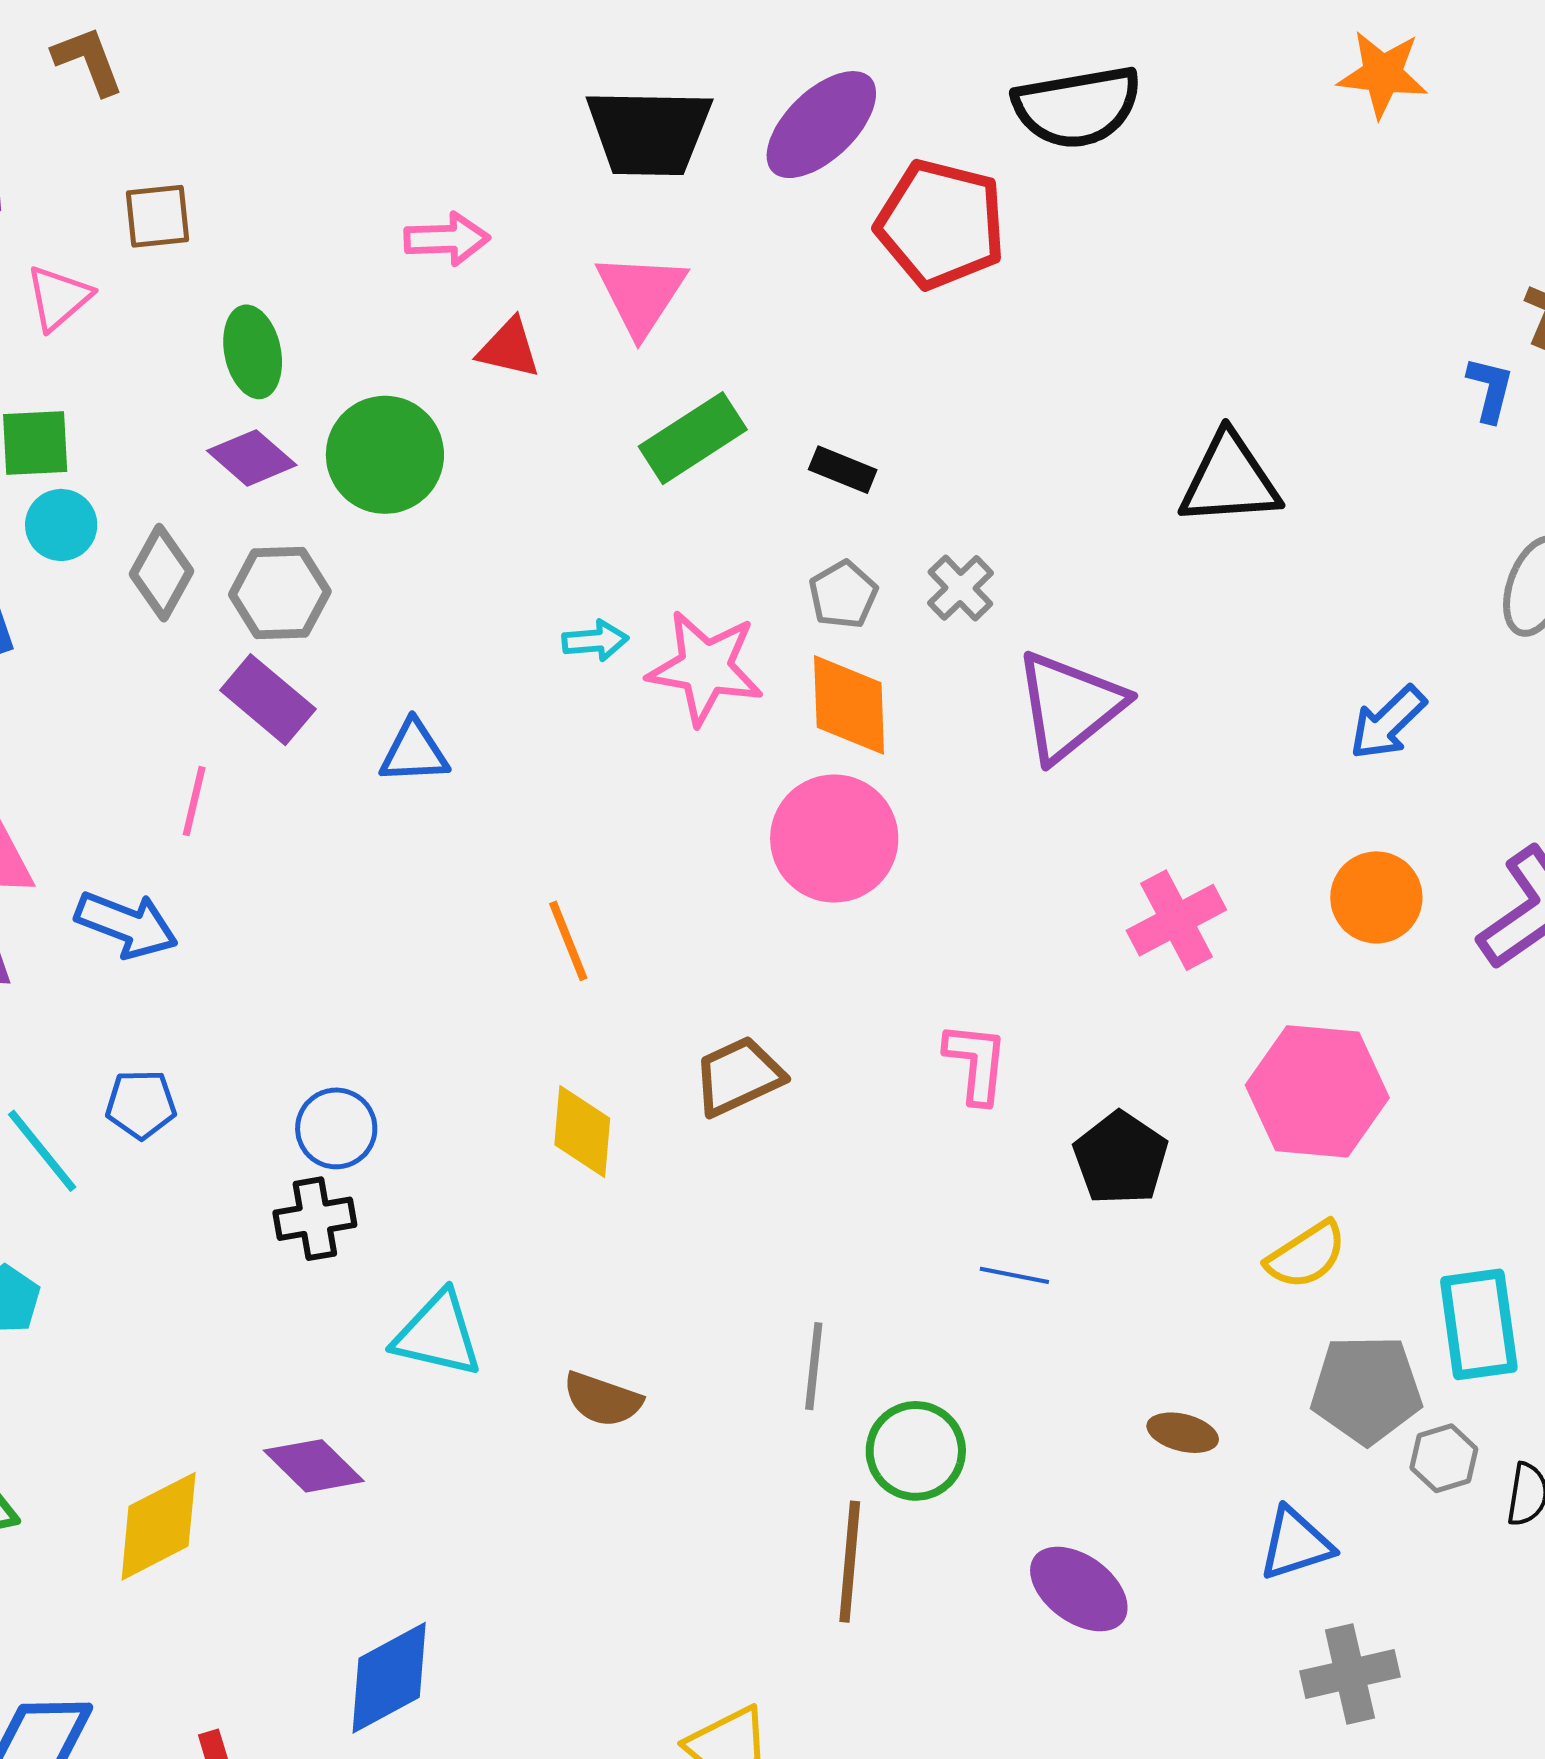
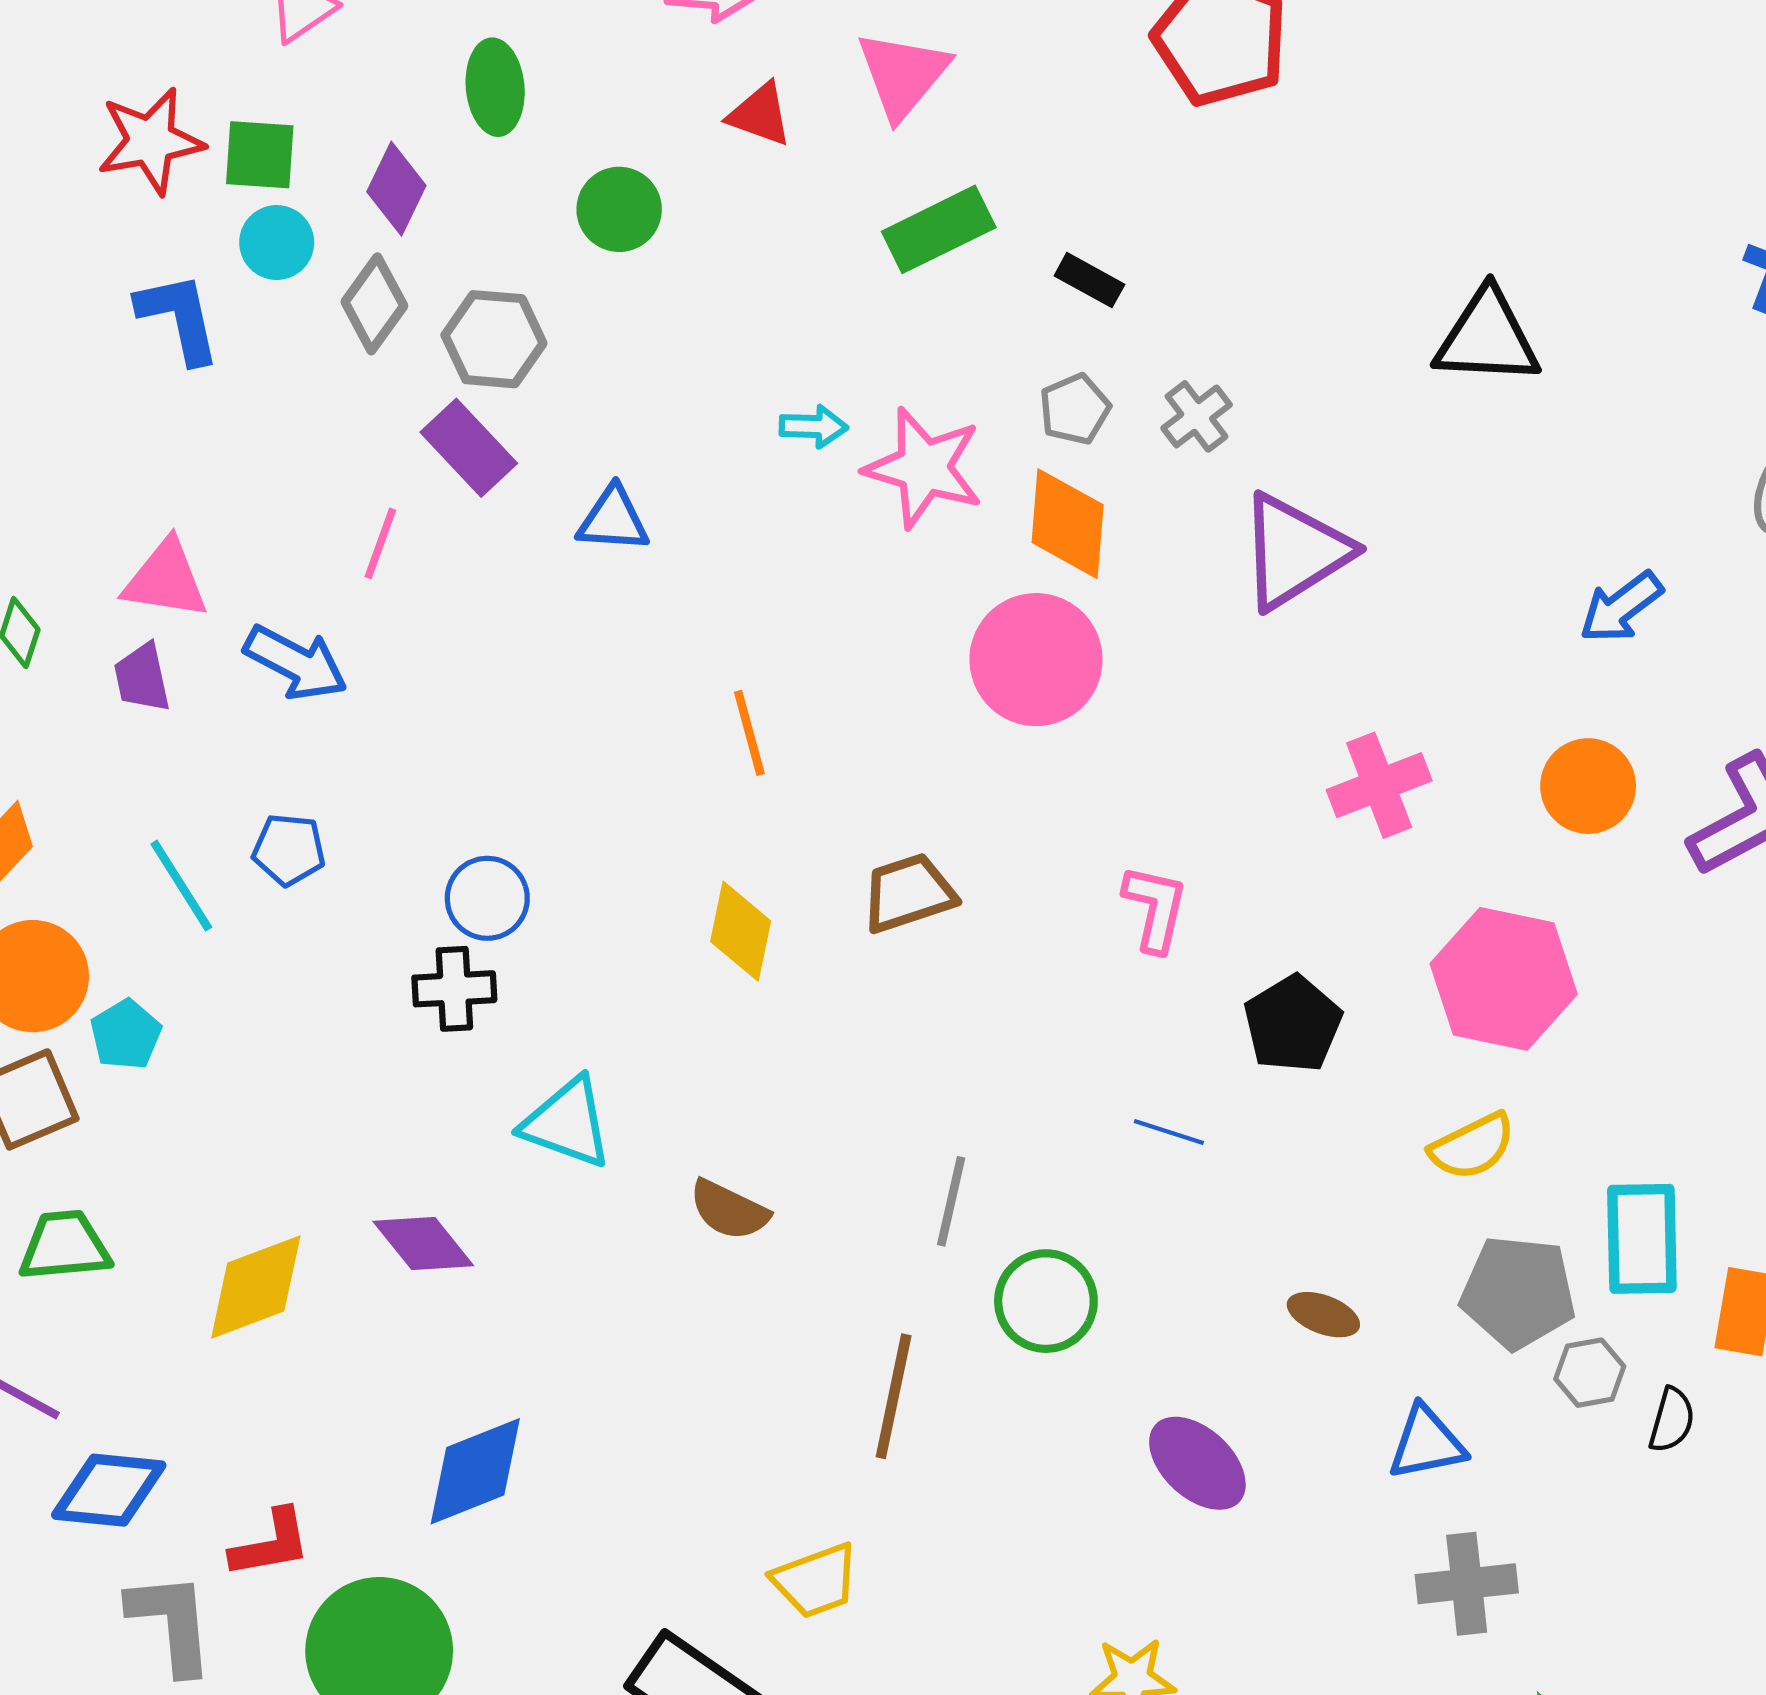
green circle: (385, 455) -> (619, 209), size x0.7
purple diamond: (252, 458) -> (396, 189), moved, turned 68
brown line: (850, 1562) -> (894, 1396), moved

